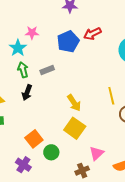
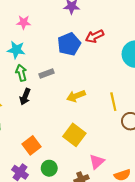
pink star: (32, 33) -> (24, 22), moved
cyan star: (18, 48) -> (16, 50), turned -30
yellow arrow: (74, 103) -> (76, 96), moved, turned 102
green circle: (51, 152) -> (49, 168), moved

